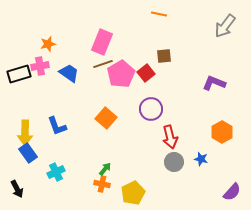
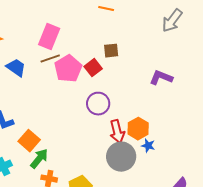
orange square: (106, 118) -> (29, 141), moved
orange hexagon: (222, 132) -> (138, 129), moved
blue star: (201, 159) -> (148, 146), moved
gray circle: (174, 162) -> (121, 157), size x1.5
green arrow: (105, 169) -> (39, 159), moved, size x1.5

